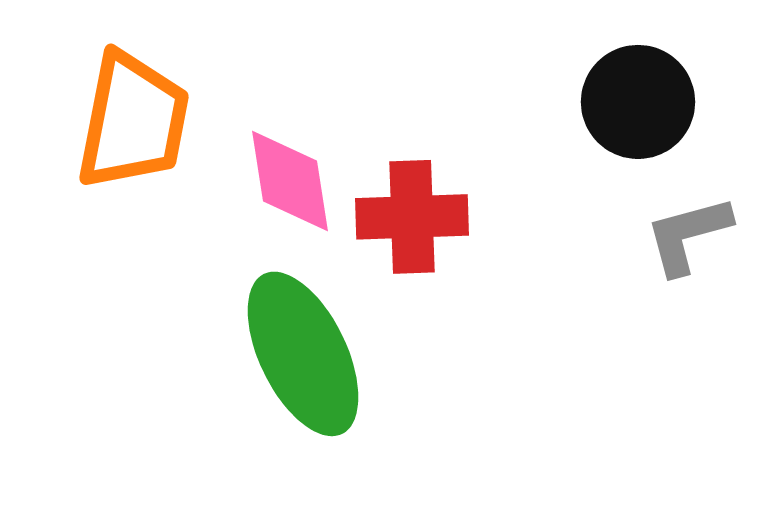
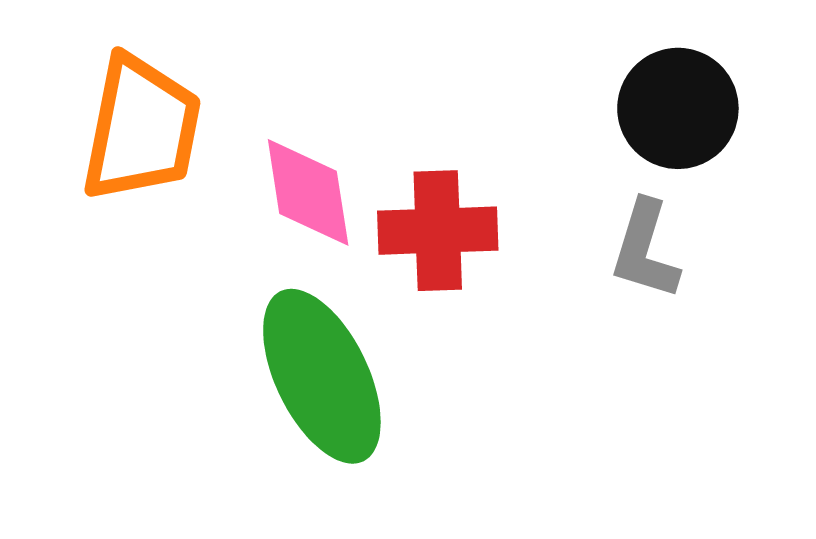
gray L-shape: (688, 235) -> (645, 250), moved, turned -58

